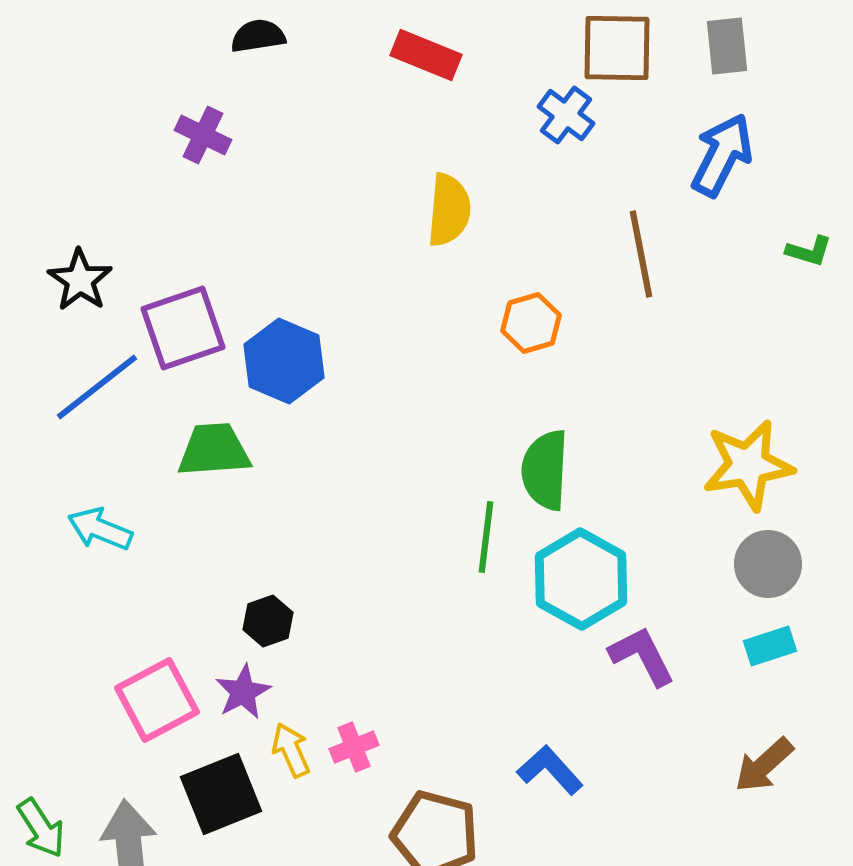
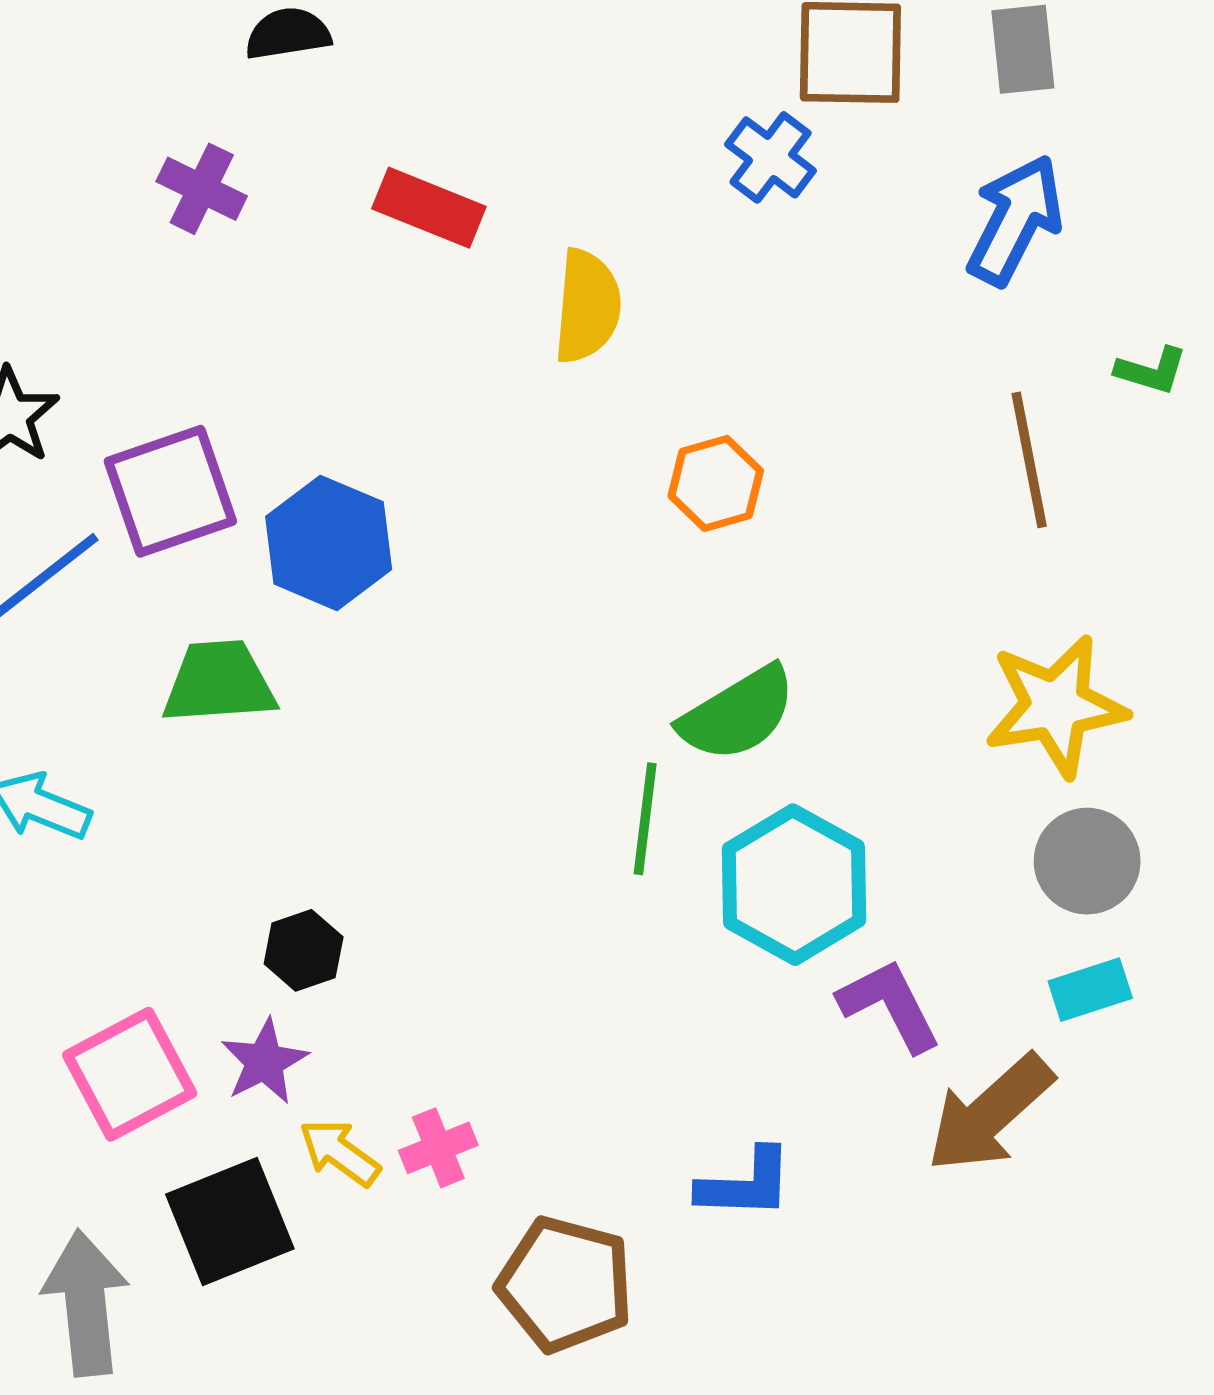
red rectangle: (426, 55) -> (429, 208), moved
brown line: (641, 254) -> (1029, 460), moved
green semicircle: (545, 470) -> (738, 714), turned -124
yellow arrow: (291, 750) -> (340, 1153), turned -30
brown arrow: (764, 765) -> (990, 1113), moved, size x1.4
blue L-shape: (550, 770) -> (745, 1184), turned 134

